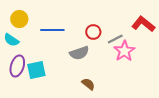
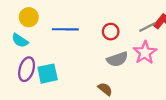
gray line: (115, 39) -> (147, 27), moved
gray semicircle: (79, 53) -> (117, 59), moved

